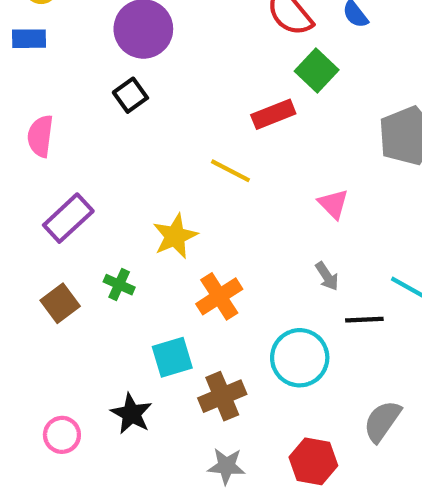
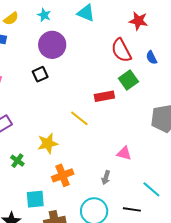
pink triangle: (333, 204) -> (124, 153), moved, turned -42
gray arrow: (327, 276) -> (106, 178), moved, turned 40
black line: (364, 320) -> (132, 209), moved

